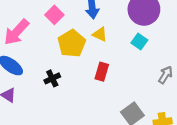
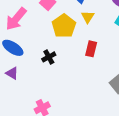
yellow triangle: (100, 34) -> (88, 17), turned 40

